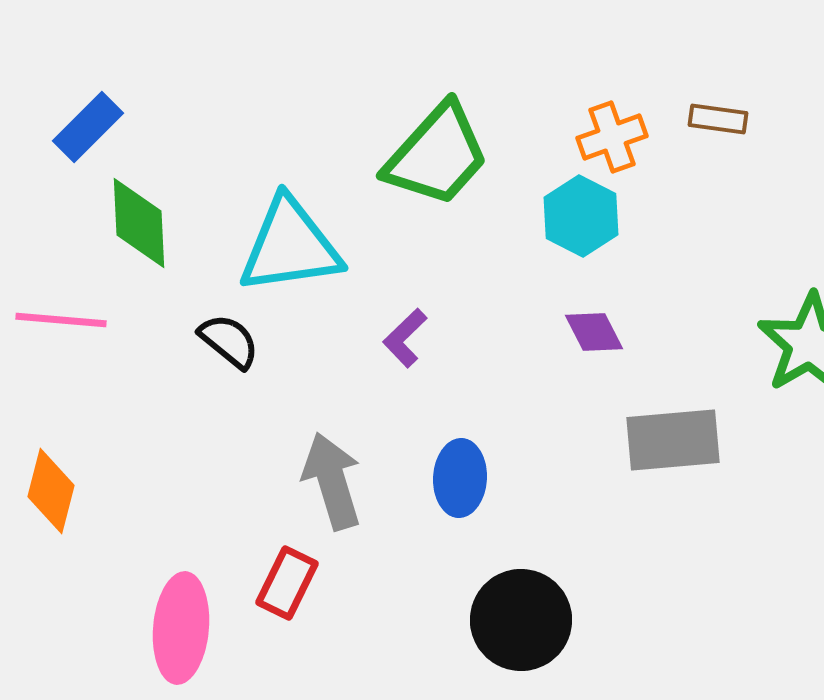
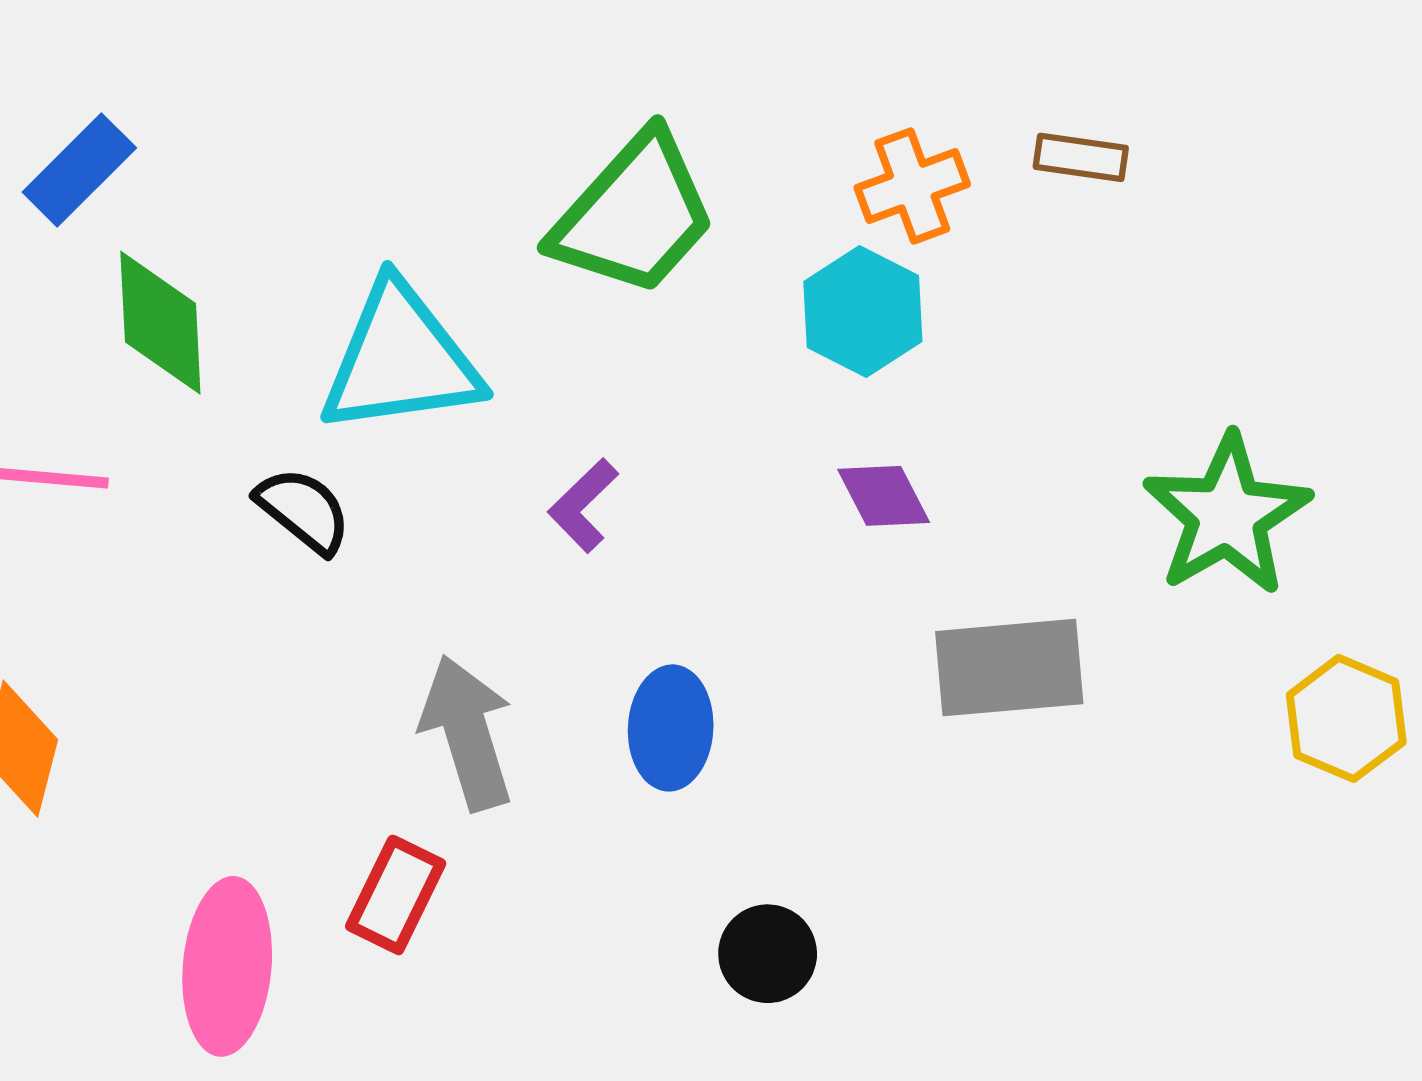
black circle: (521, 620) -> (768, 954), size x0.6

